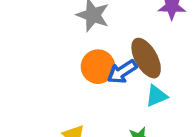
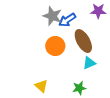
blue arrow: (122, 72) -> (67, 20), moved

